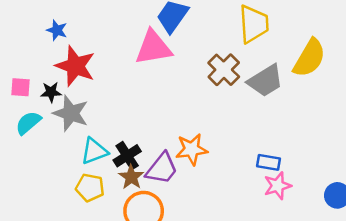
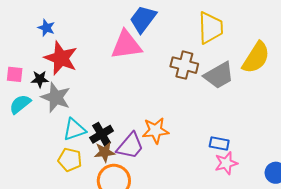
brown cross: (224, 70) -> (184, 65), turned -32
brown star: (131, 177) -> (104, 152), turned 30

